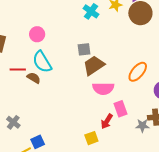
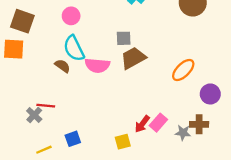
red line: (18, 70) -> (46, 106), moved
pink semicircle: (103, 89) -> (97, 65), moved
pink rectangle: (121, 109) -> (158, 123), moved, turned 56
blue square: (38, 142) -> (73, 139), moved

